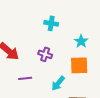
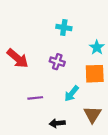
purple line: (25, 78) -> (35, 98), moved

